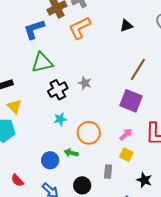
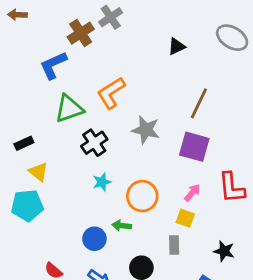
orange L-shape: (80, 28) -> (111, 93), moved
gray star: (85, 83) -> (146, 130), moved, size x1.5
yellow square: (126, 155) -> (185, 218), moved

